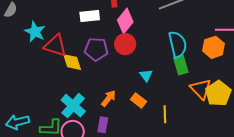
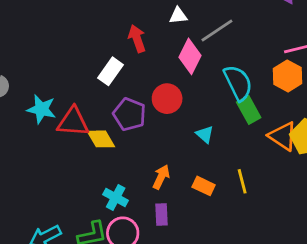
white rectangle: (90, 16) -> (111, 71), turned -36
pink diamond: (125, 21) -> (190, 56), moved
purple pentagon: (96, 49) -> (129, 114), turned 30
orange rectangle: (139, 100) -> (204, 186), moved
cyan cross: (73, 106) -> (116, 198), size x0.7

